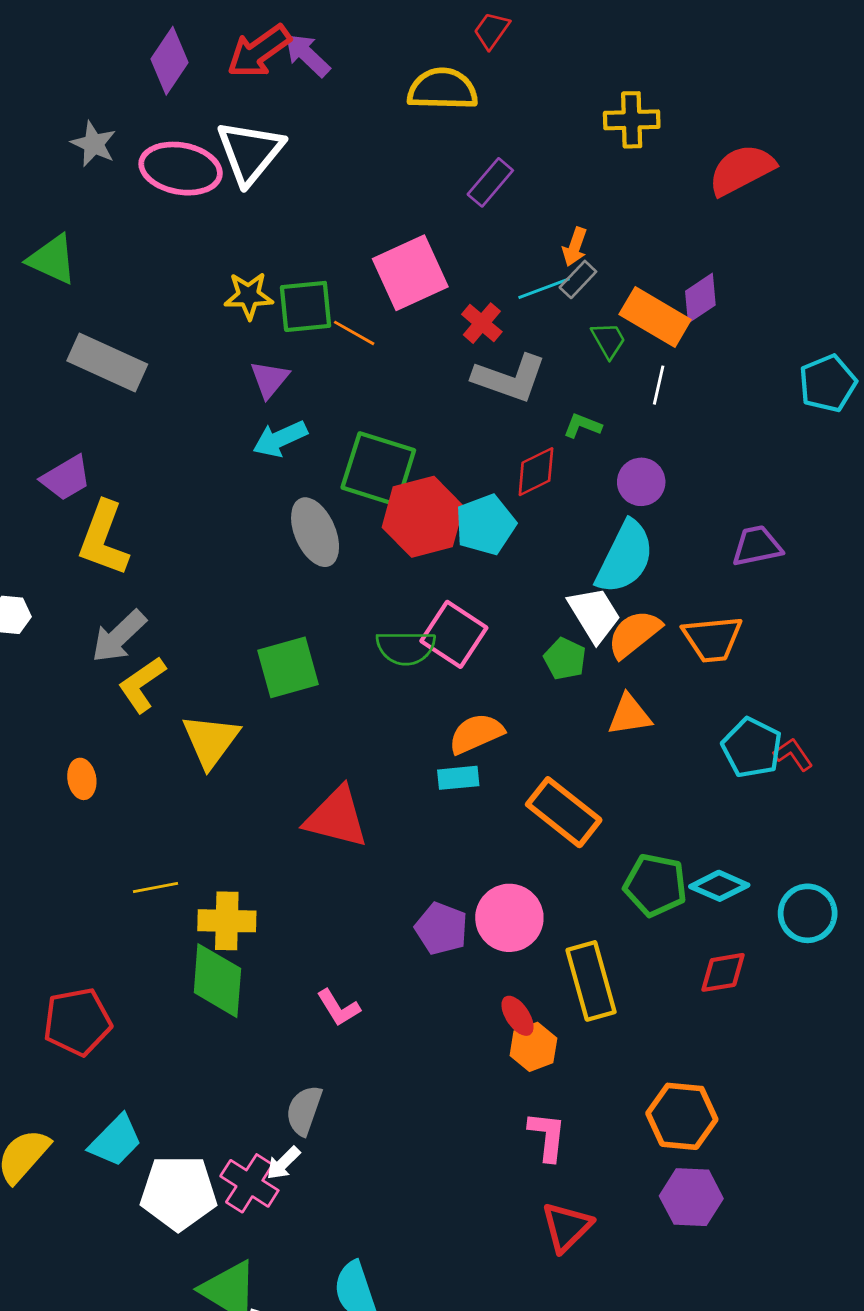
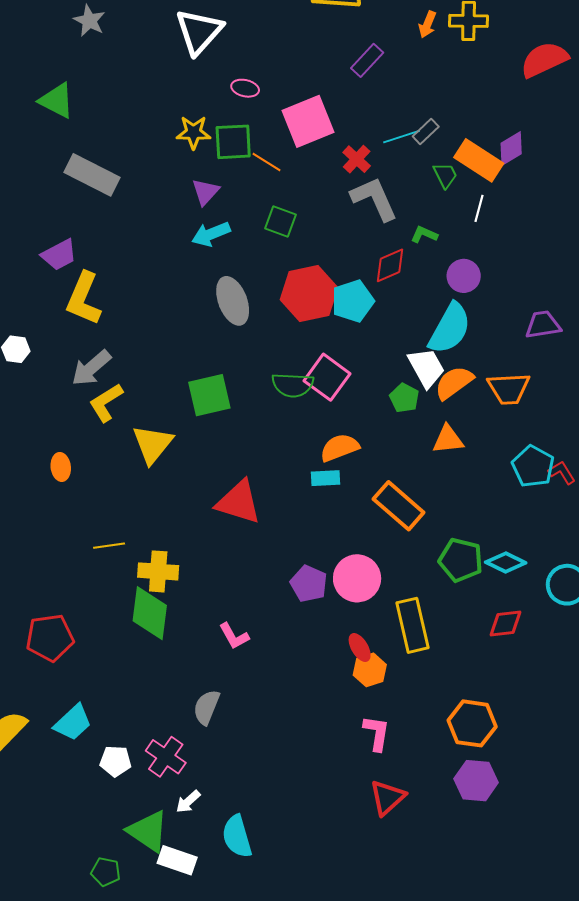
pink ellipse: (181, 169) -> (245, 88), moved, size x0.5
orange arrow: (575, 247) -> (427, 24), moved
gray L-shape: (509, 378) -> (374, 199), turned -136
green square: (378, 469) -> (280, 221), moved, size x0.6
white arrow: (283, 1163) -> (188, 802), moved
white pentagon: (179, 1193) -> (116, 761), size x0.6

